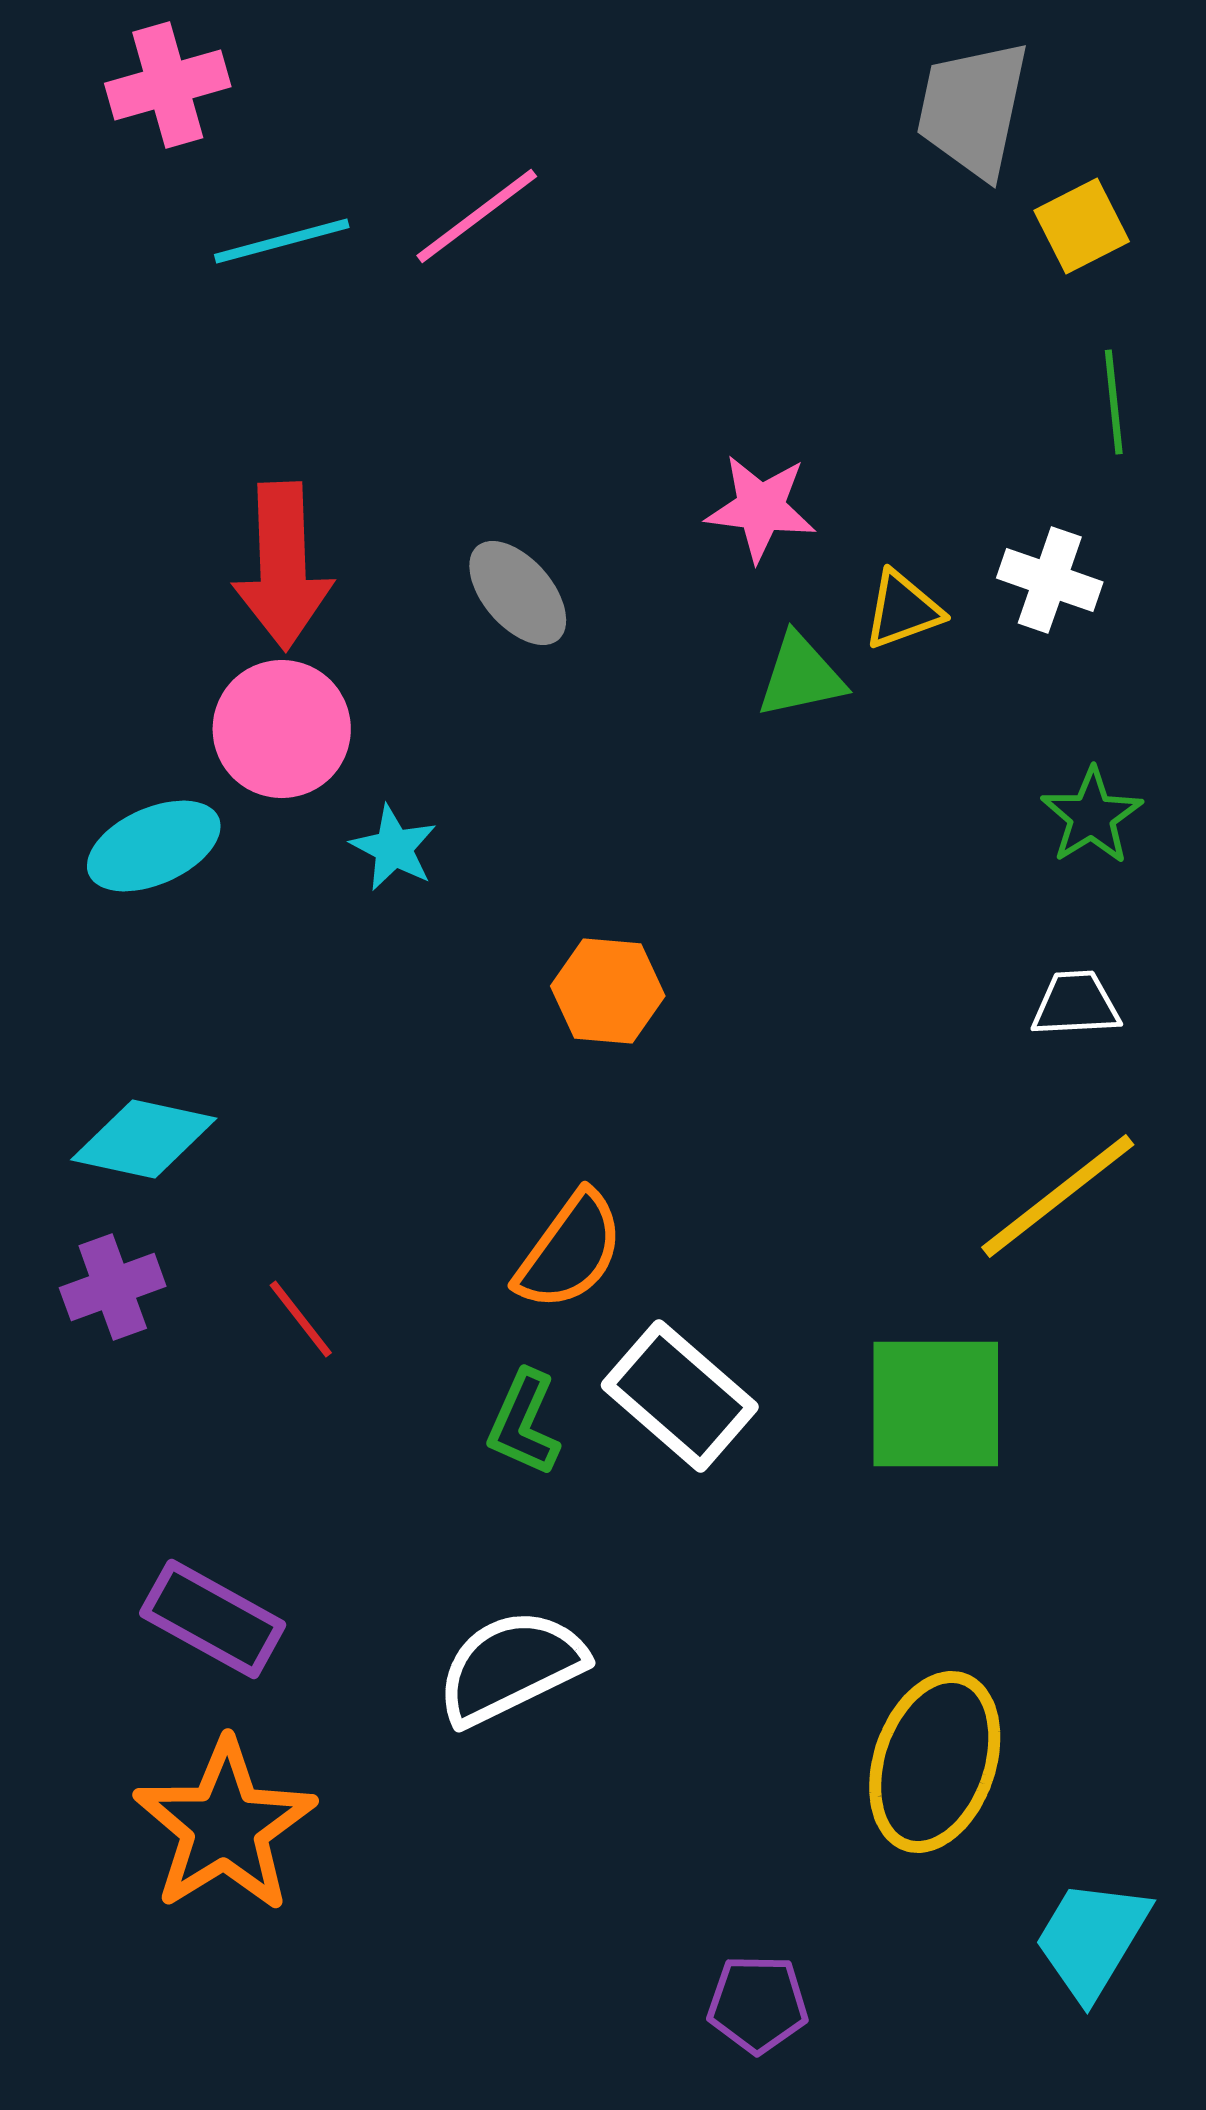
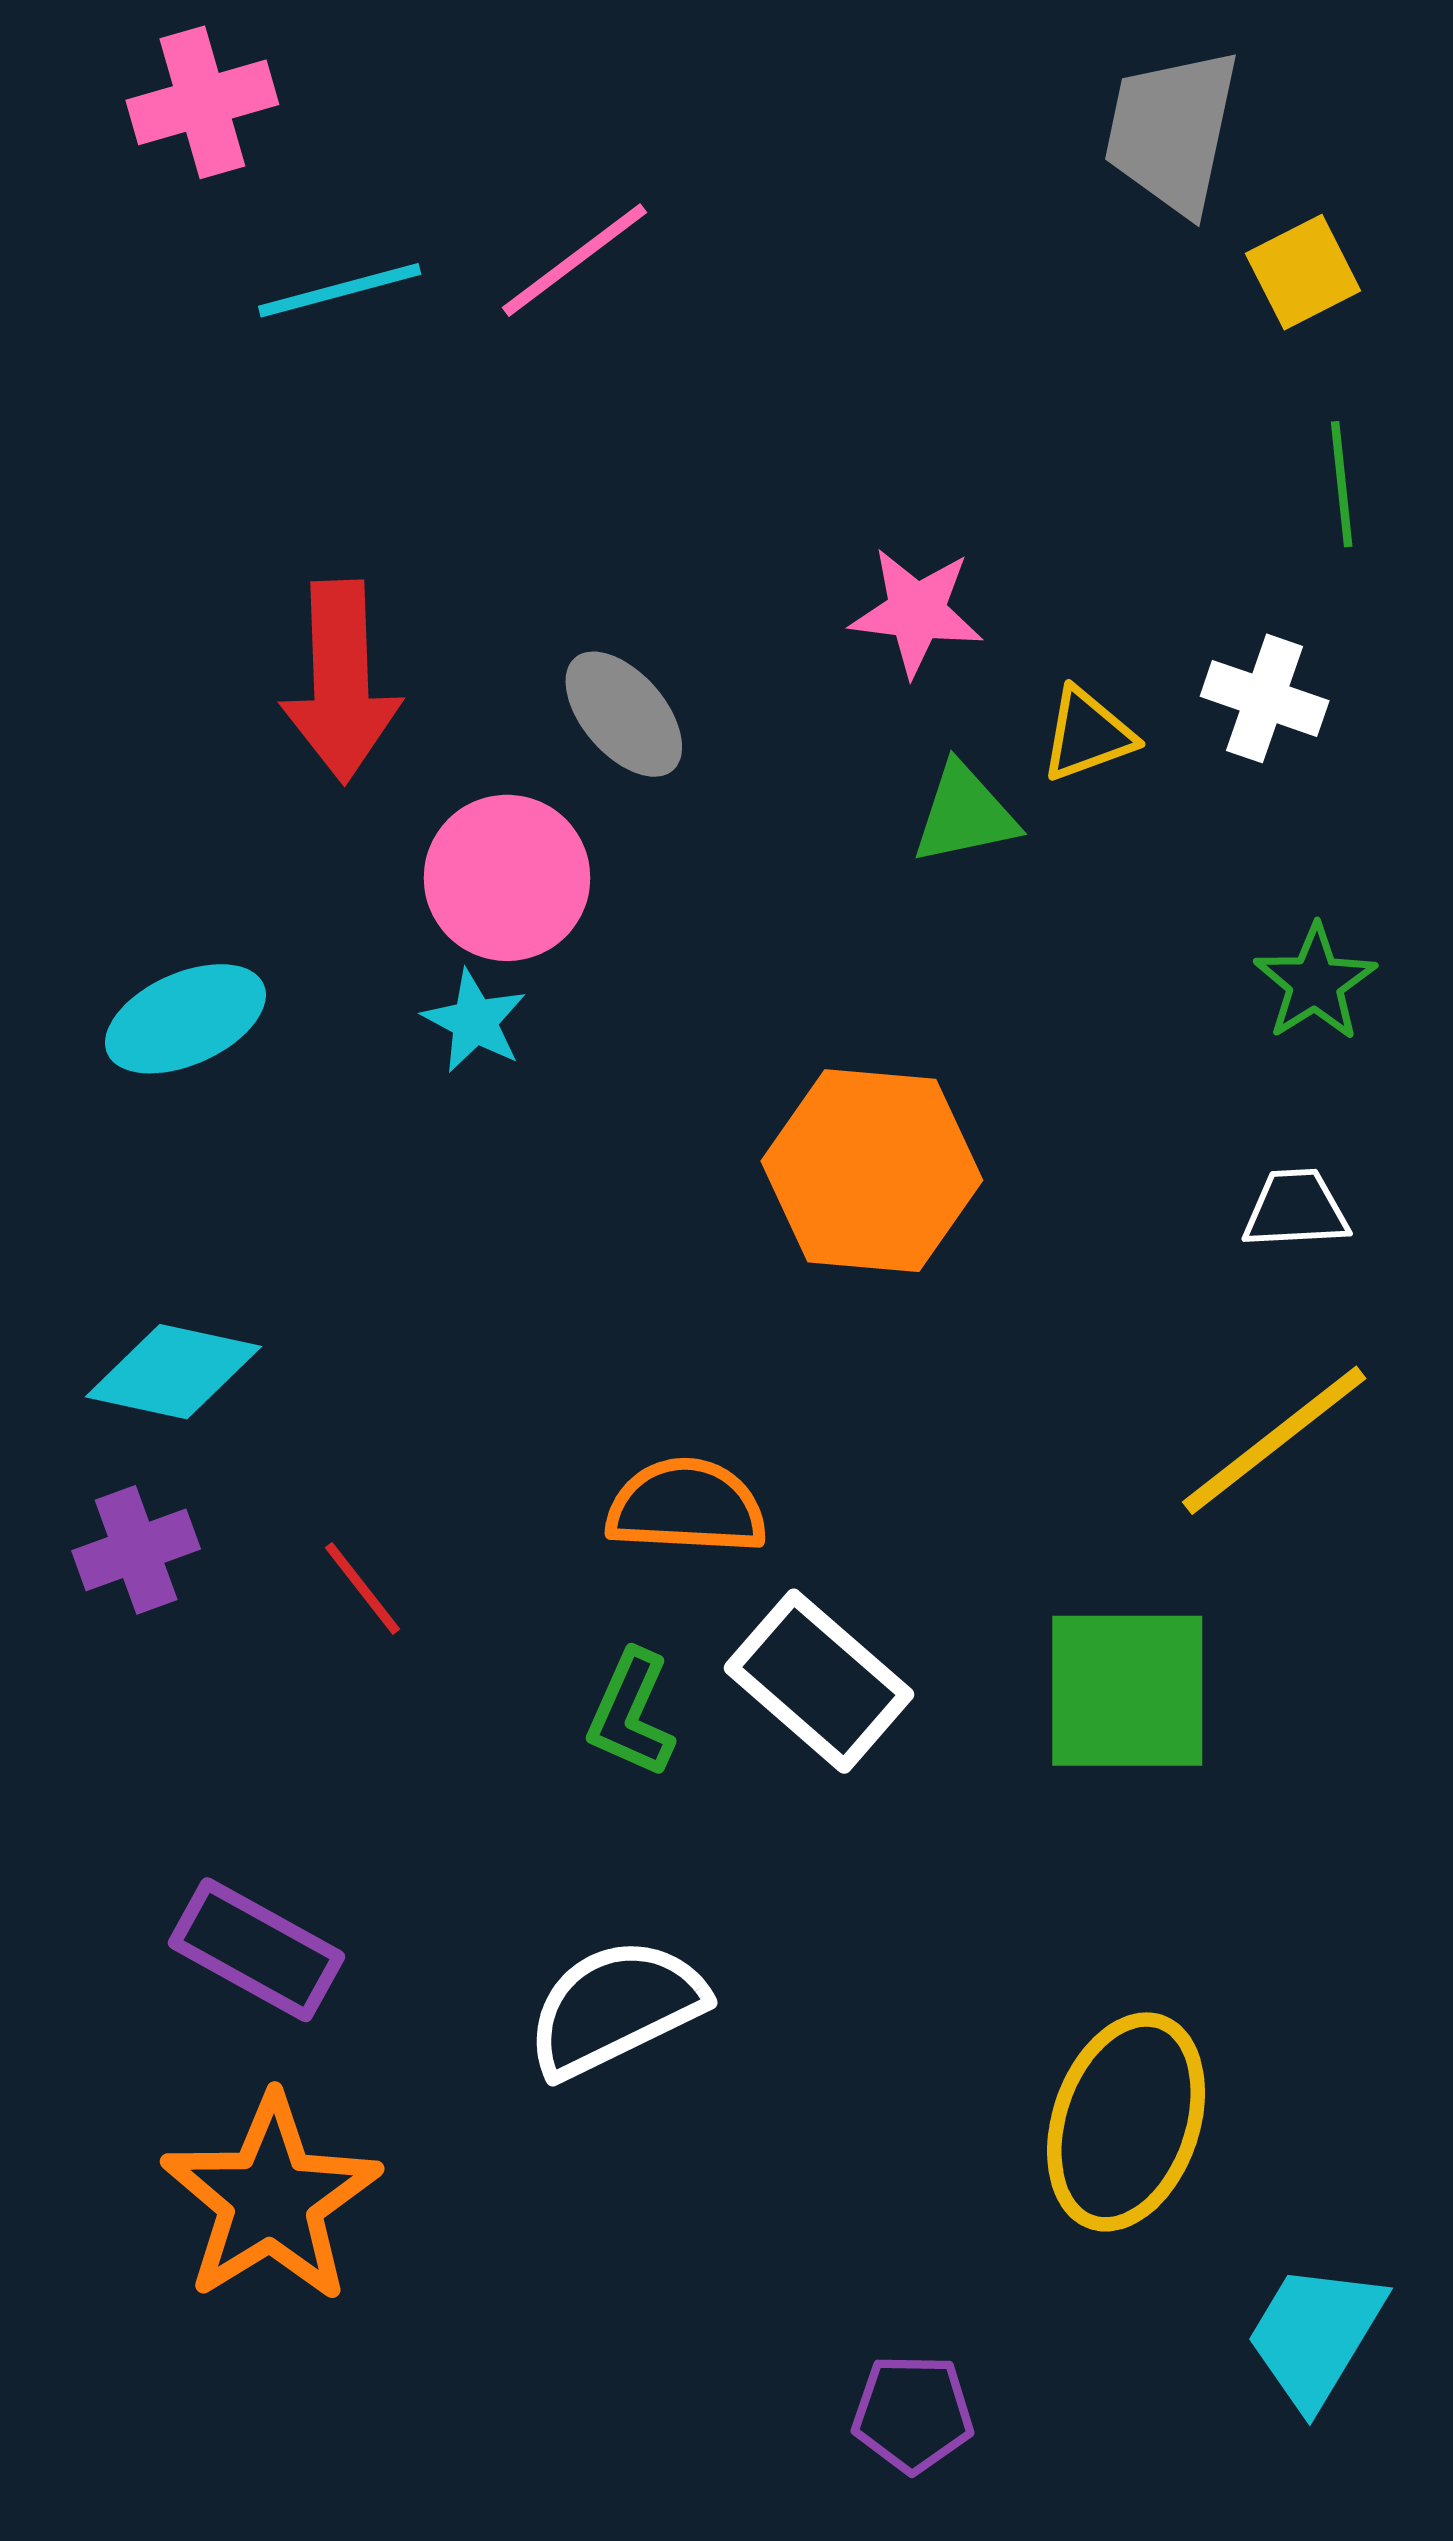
pink circle: (282, 729) -> (507, 878), moved
orange hexagon: (608, 991) -> (872, 1171), moved, size x1.6
orange semicircle: (570, 1251) -> (686, 1507), turned -123

